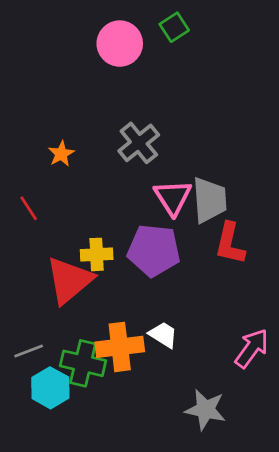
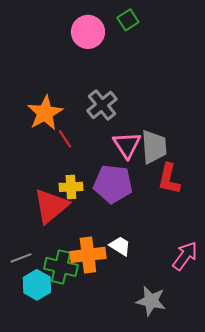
orange star: (61, 154) -> (45, 113), size x1.8
red line: (29, 208) -> (65, 139), moved

